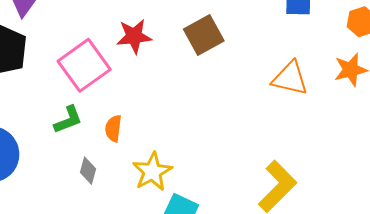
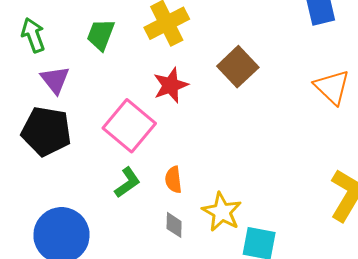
orange triangle: (290, 78) -> (332, 87), turned 45
gray diamond: (88, 171) -> (174, 225), moved

